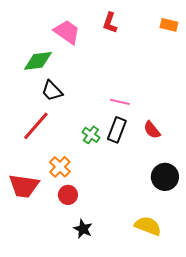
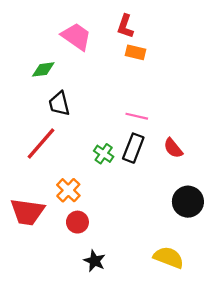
orange rectangle: (169, 25) -> (136, 52), moved
green diamond: (38, 61) -> (43, 69), size x0.7
black trapezoid: (52, 91) -> (59, 104), turned 30

